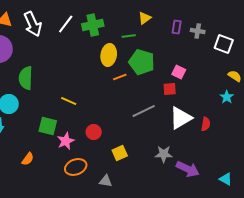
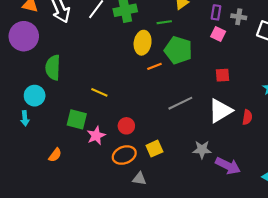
pink square: (179, 72) -> (218, 34), moved
red square: (170, 89) -> (222, 75), moved
orange ellipse: (76, 167) -> (124, 155), moved

